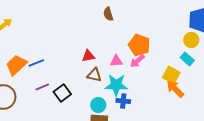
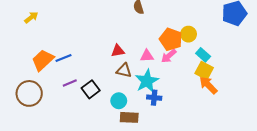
yellow circle: (191, 40) -> (189, 34), moved
cyan rectangle: (187, 59) -> (203, 55), moved
cyan star: (116, 85) -> (147, 81), turned -30
cyan circle: (98, 105) -> (119, 101), moved

